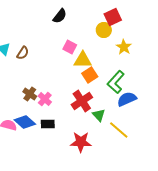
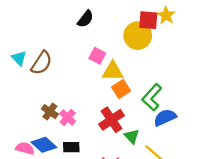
red square: (113, 17) -> (148, 20), turned 30
yellow circle: (104, 30) -> (138, 36), size x1.5
yellow star: (124, 47) -> (166, 15), moved
brown semicircle: (23, 53) -> (42, 63), size x1.5

